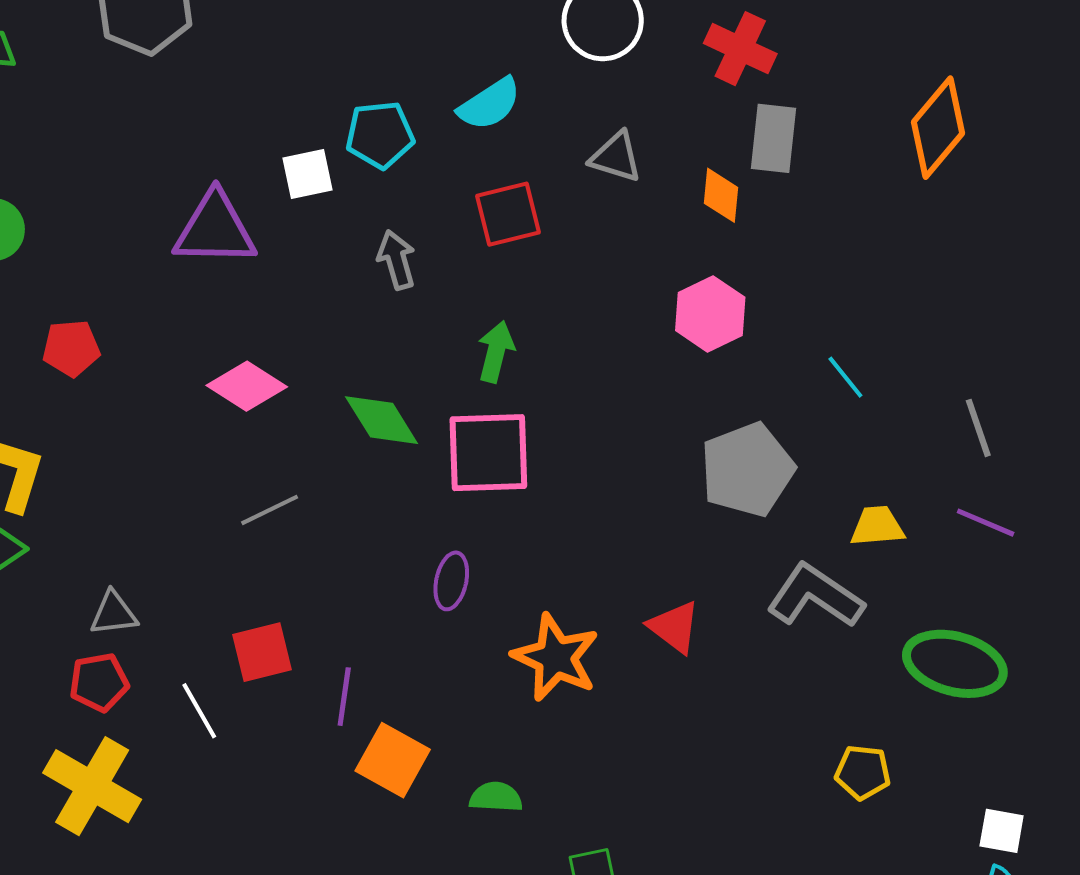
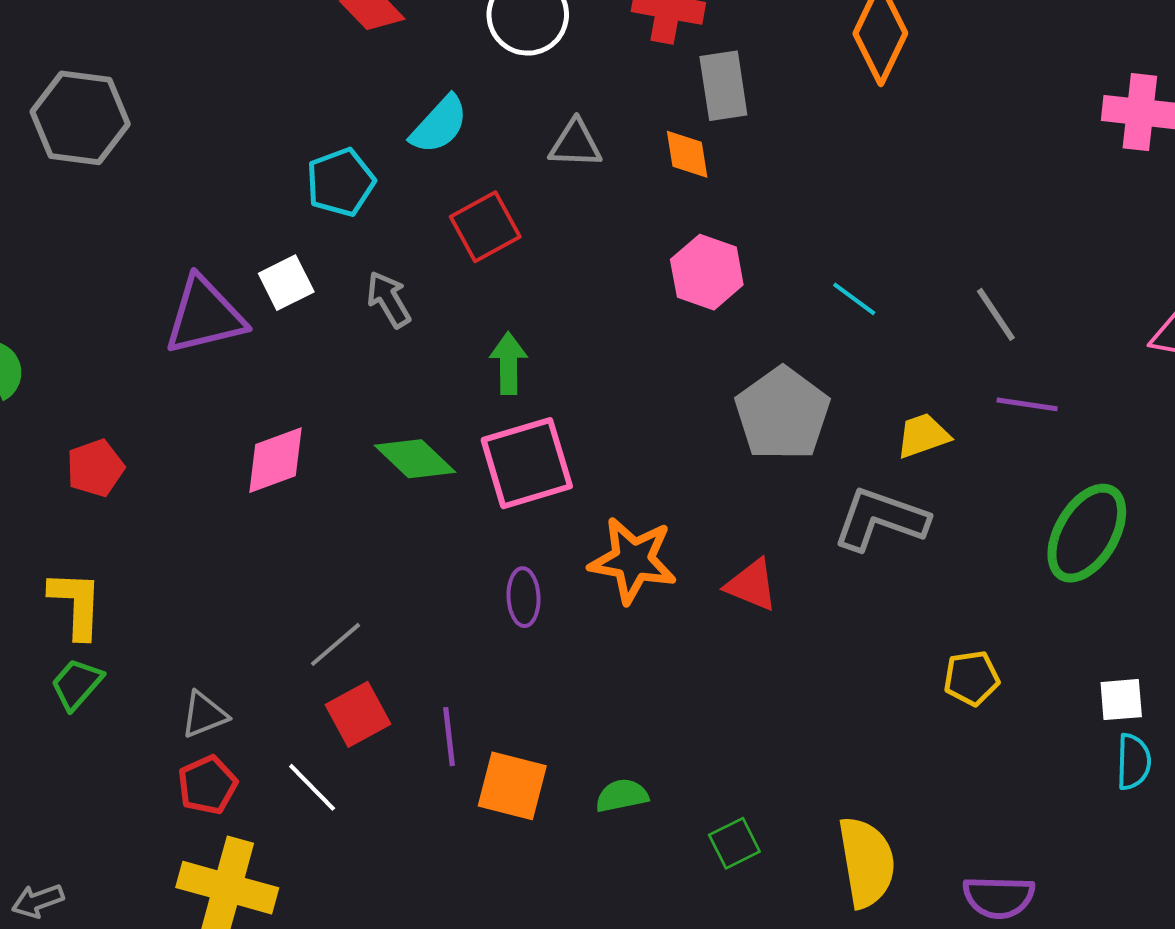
white square: (307, 174) -> (286, 283), moved
pink diamond: (247, 386) -> (275, 460), turned -38
gray line: (270, 510) -> (335, 644), moved
orange star: (556, 657) -> (633, 560), moved
green ellipse: (955, 664) -> (1087, 533), moved, turned -60

